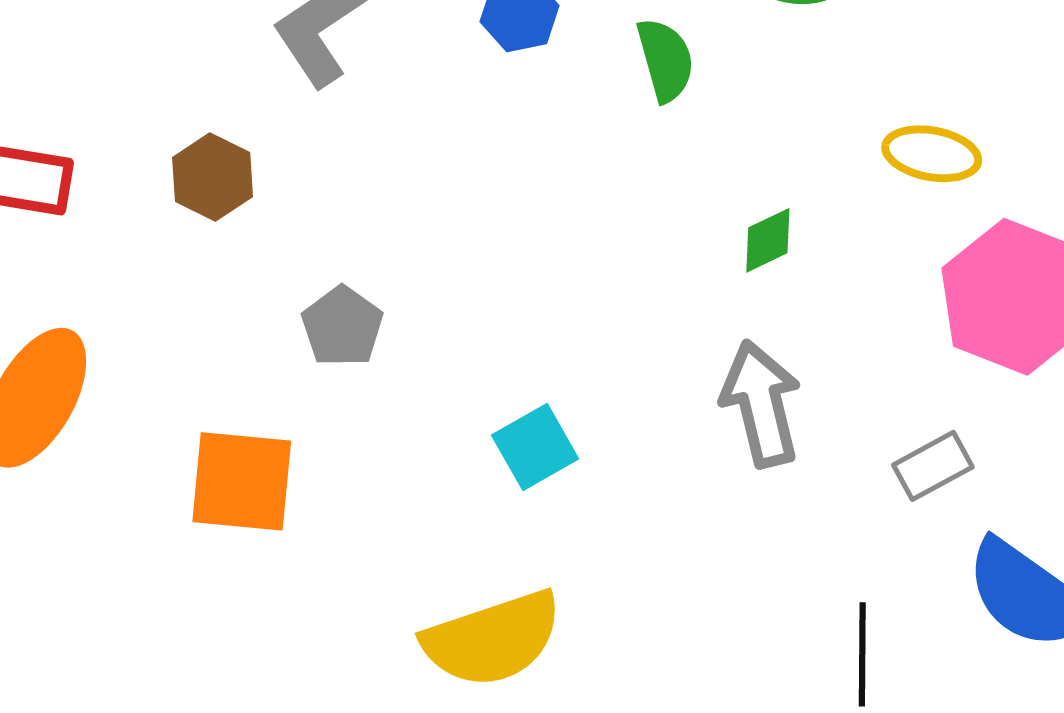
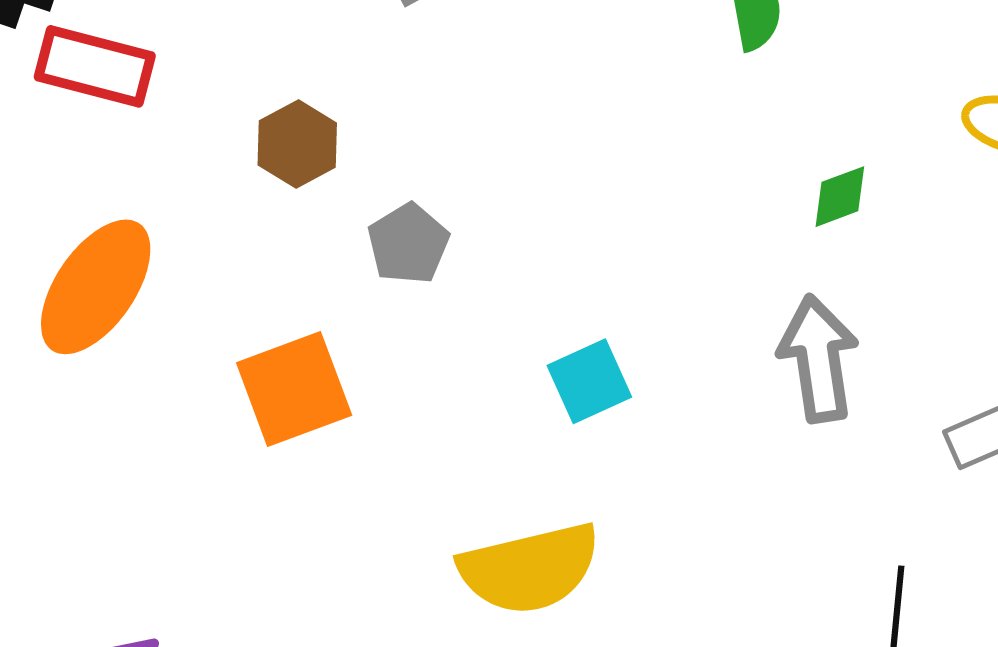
brown hexagon: (213, 177) -> (297, 144), moved
orange square: (242, 481) -> (294, 389), turned -31

